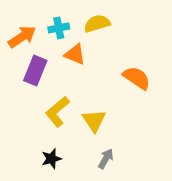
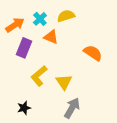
cyan cross: (59, 28) -> (40, 19), turned -32
black star: (51, 159) -> (24, 108), moved
gray arrow: (106, 159) -> (72, 108), size x1.5

